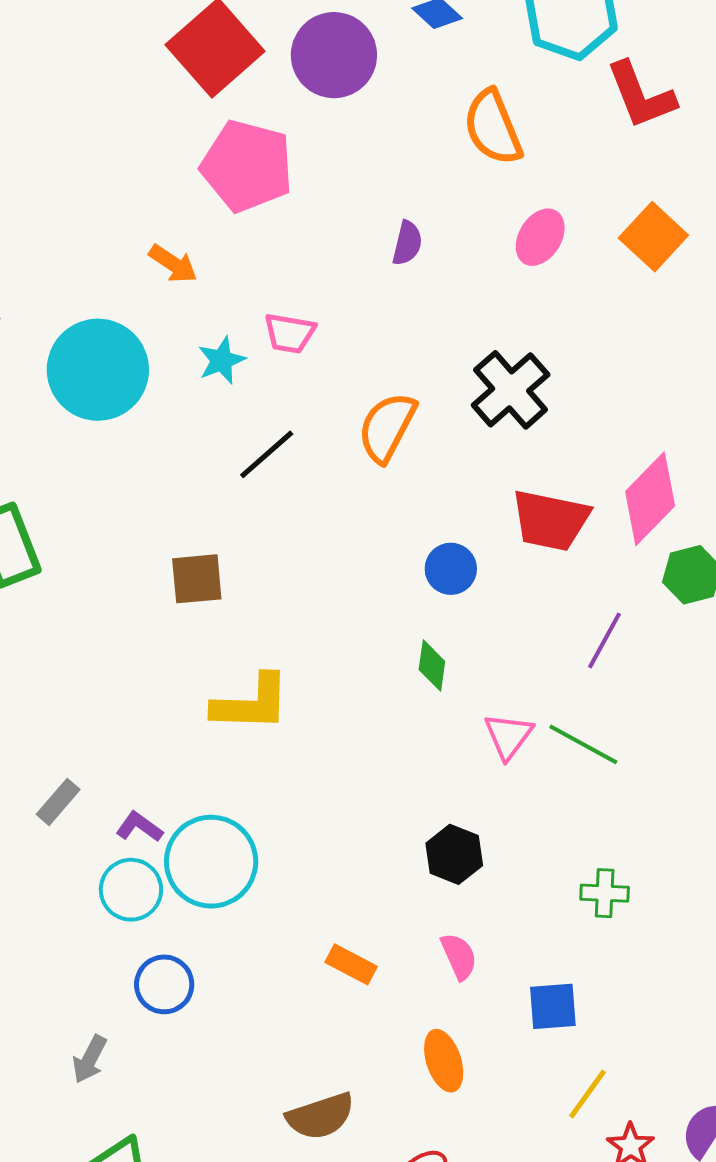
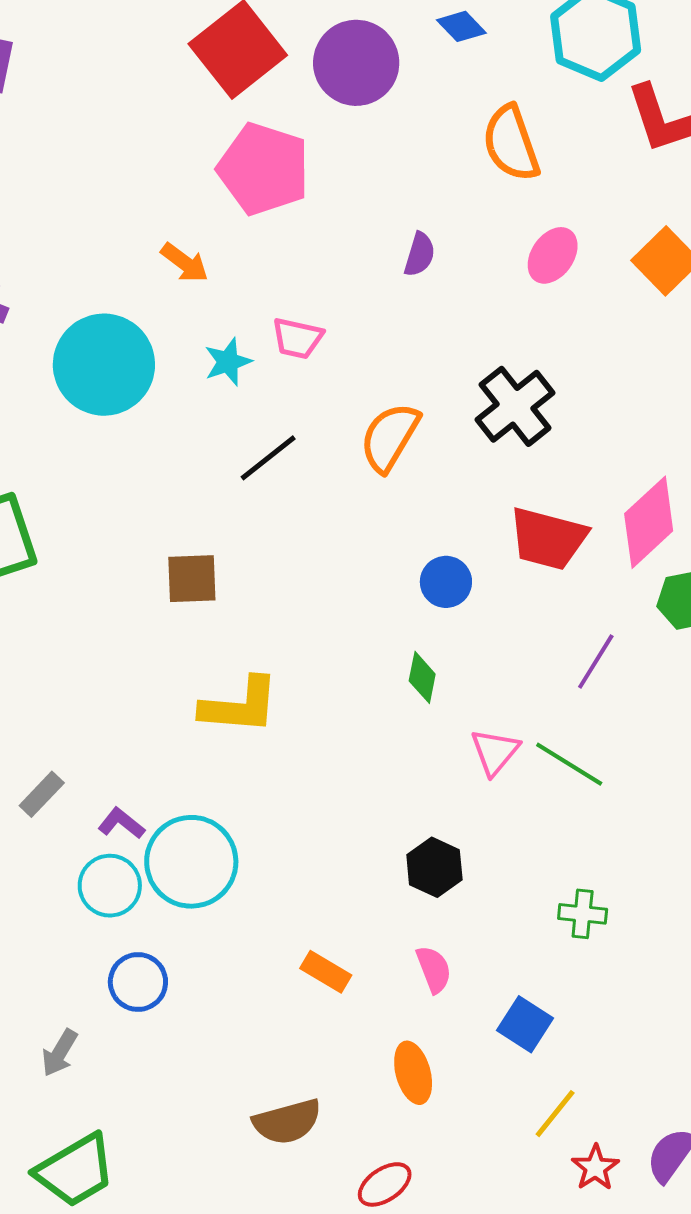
blue square: (553, 1006) -> (525, 1024), turned 34

